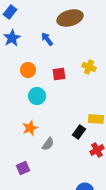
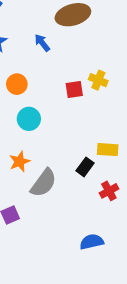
red square: (59, 74) -> (74, 89), moved
gray semicircle: (48, 144) -> (44, 183), size x1.6

